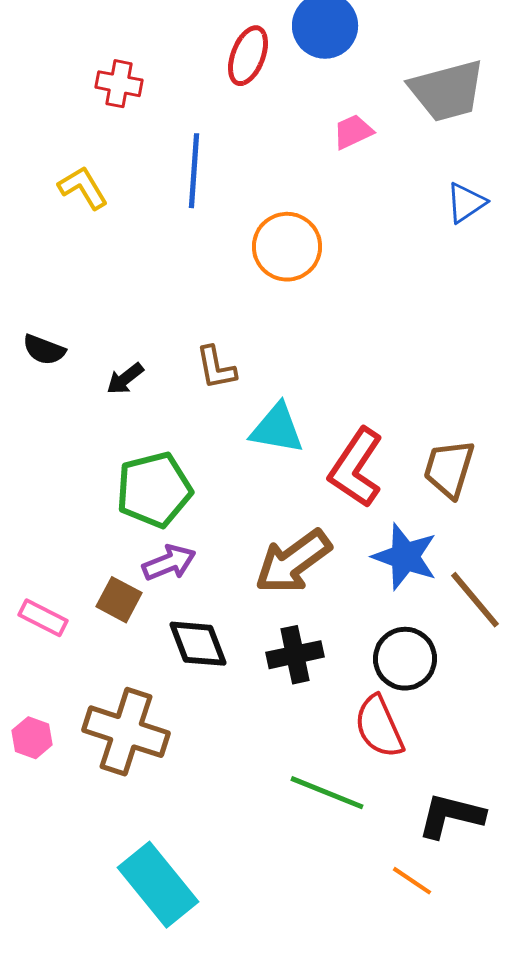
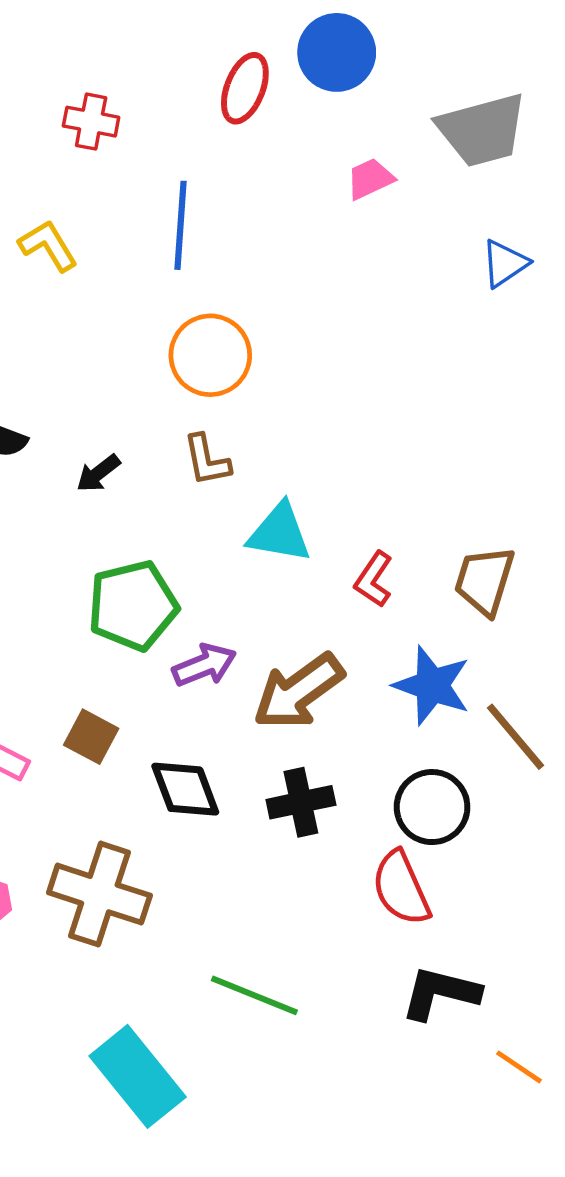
orange circle: (287, 247) -> (210, 355), moved
red L-shape: (356, 468) -> (374, 579), size x0.6
purple arrow: (169, 563) -> (204, 665), moved
green line: (327, 793) -> (254, 995), moved
black L-shape: (451, 816) -> (440, 993), moved
orange line: (412, 881) -> (519, 1067), moved

